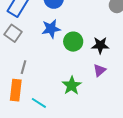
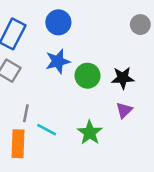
cyan line: (39, 103) -> (47, 130), moved

